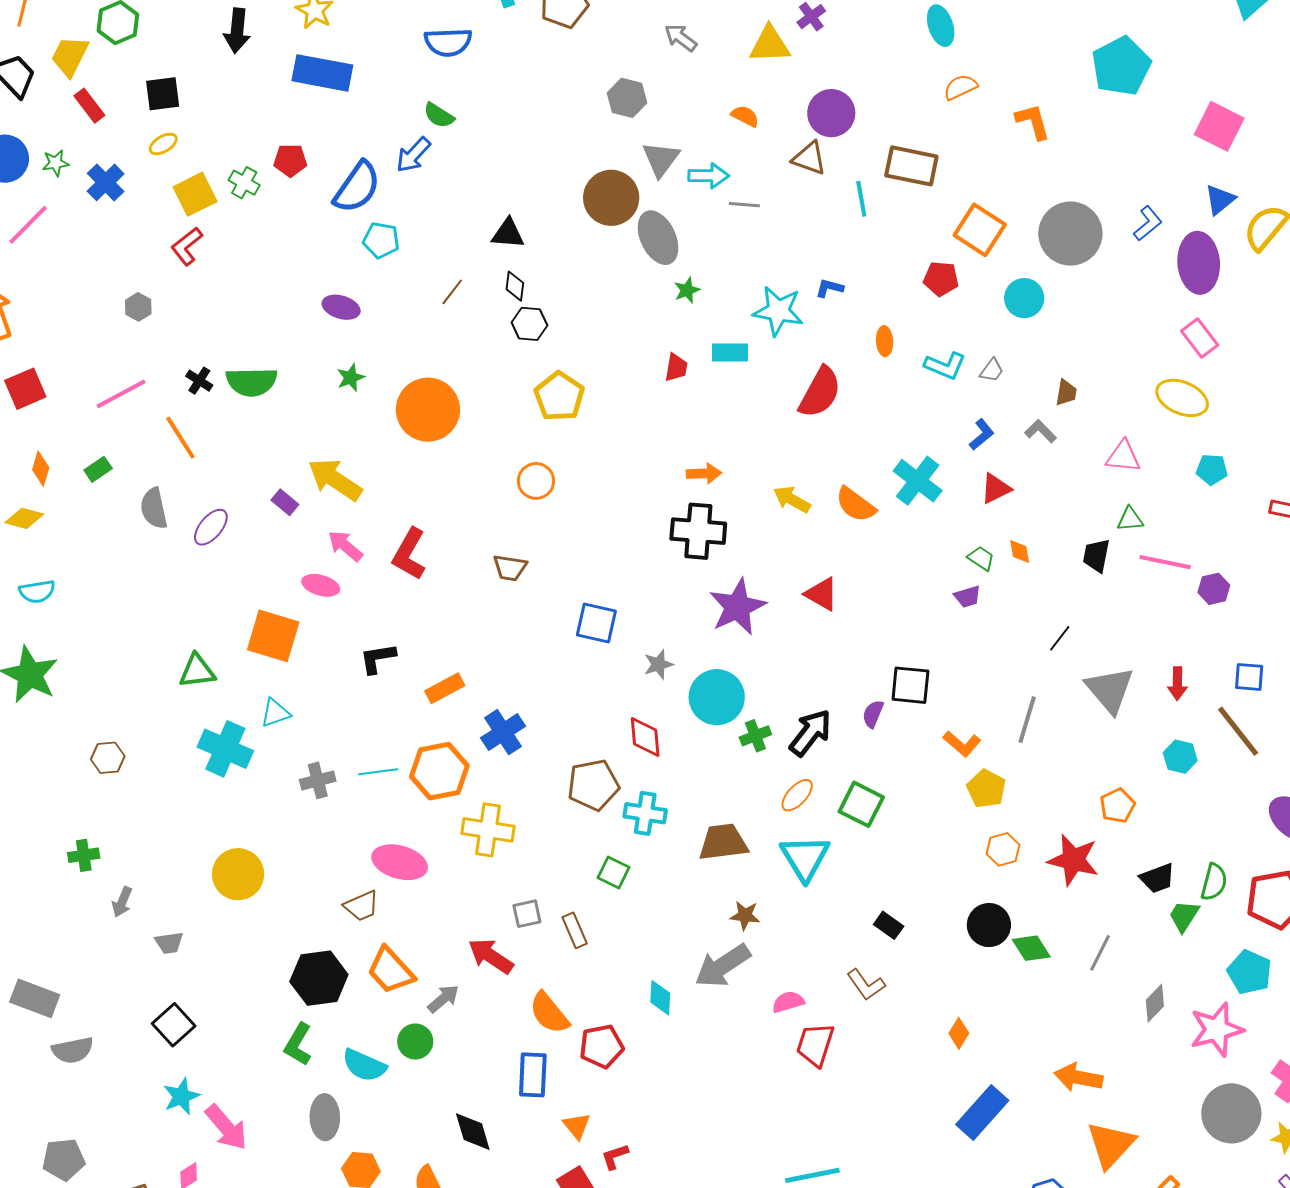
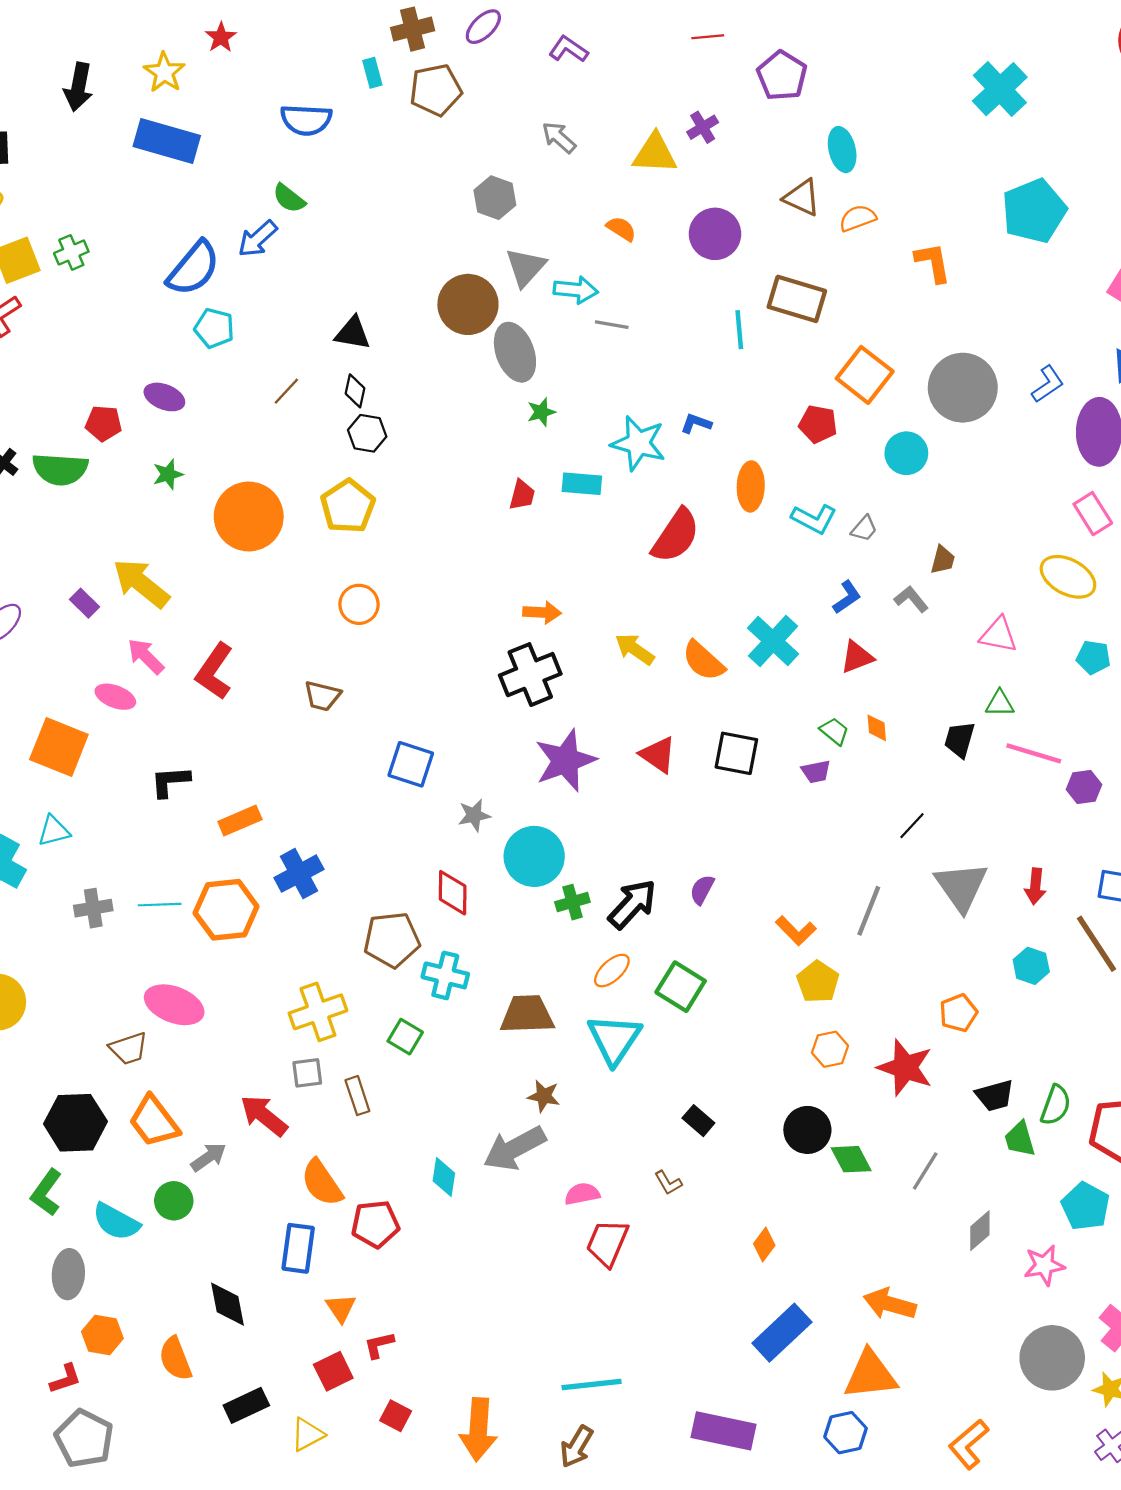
brown triangle: (809, 158) -> (802, 198), moved
red pentagon: (290, 160) -> (104, 423), moved
green cross: (244, 183) -> (71, 252), turned 32
orange ellipse: (885, 341) -> (751, 486), size x1.5
yellow pentagon: (559, 396) -> (348, 506), moved
black cross: (698, 531) -> (530, 675), turned -32
black square: (910, 685) -> (736, 753), moved
yellow cross: (488, 830) -> (318, 1012), moved, turned -33
green trapezoid: (1184, 916) -> (1020, 1139), turned -54
brown L-shape: (866, 985) -> (668, 1183), size x0.7
pink star: (1217, 1029) -> (1044, 1265), size x0.7
orange triangle: (1111, 1145) -> (870, 1375), moved, turned 36

